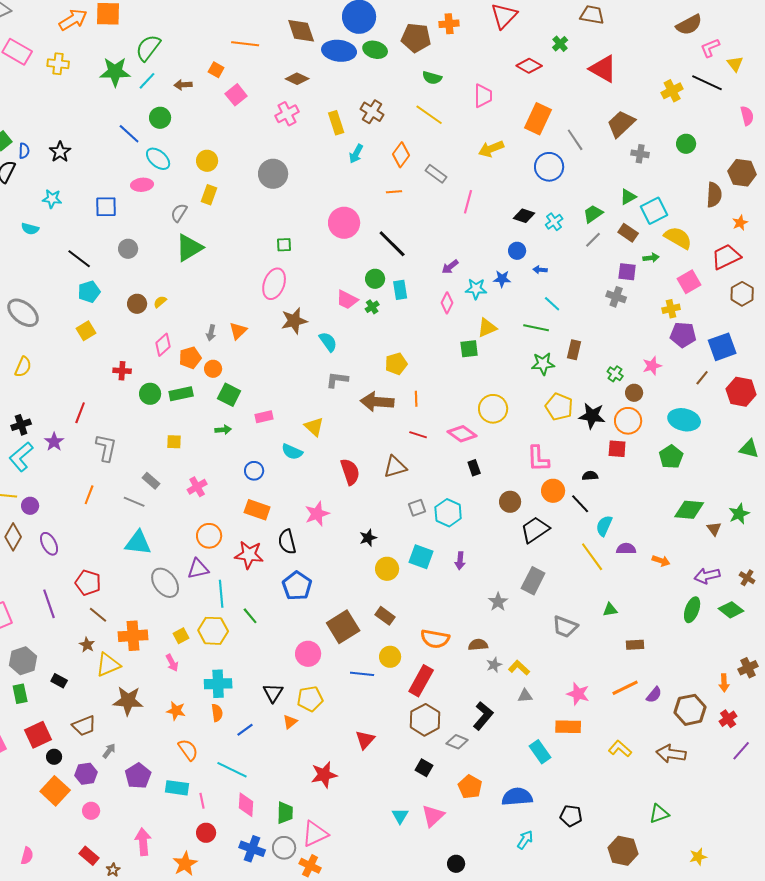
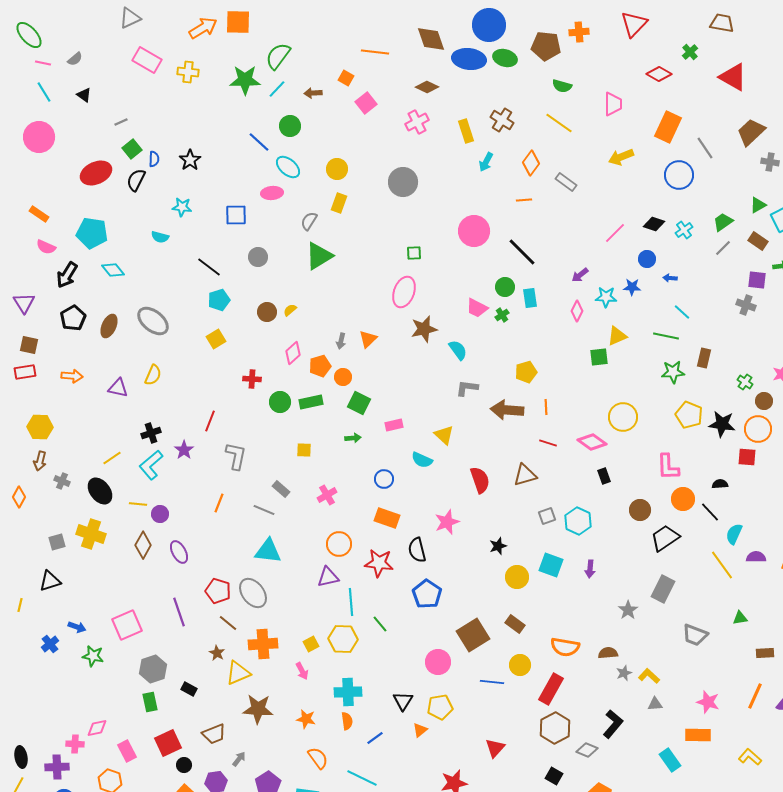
pink line: (468, 202) -> (615, 233), moved, turned 30
gray ellipse: (165, 583) -> (253, 593), moved
orange line: (625, 688) -> (755, 696), turned -40

